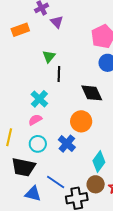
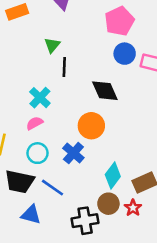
blue line: (56, 182) -> (53, 188), moved

